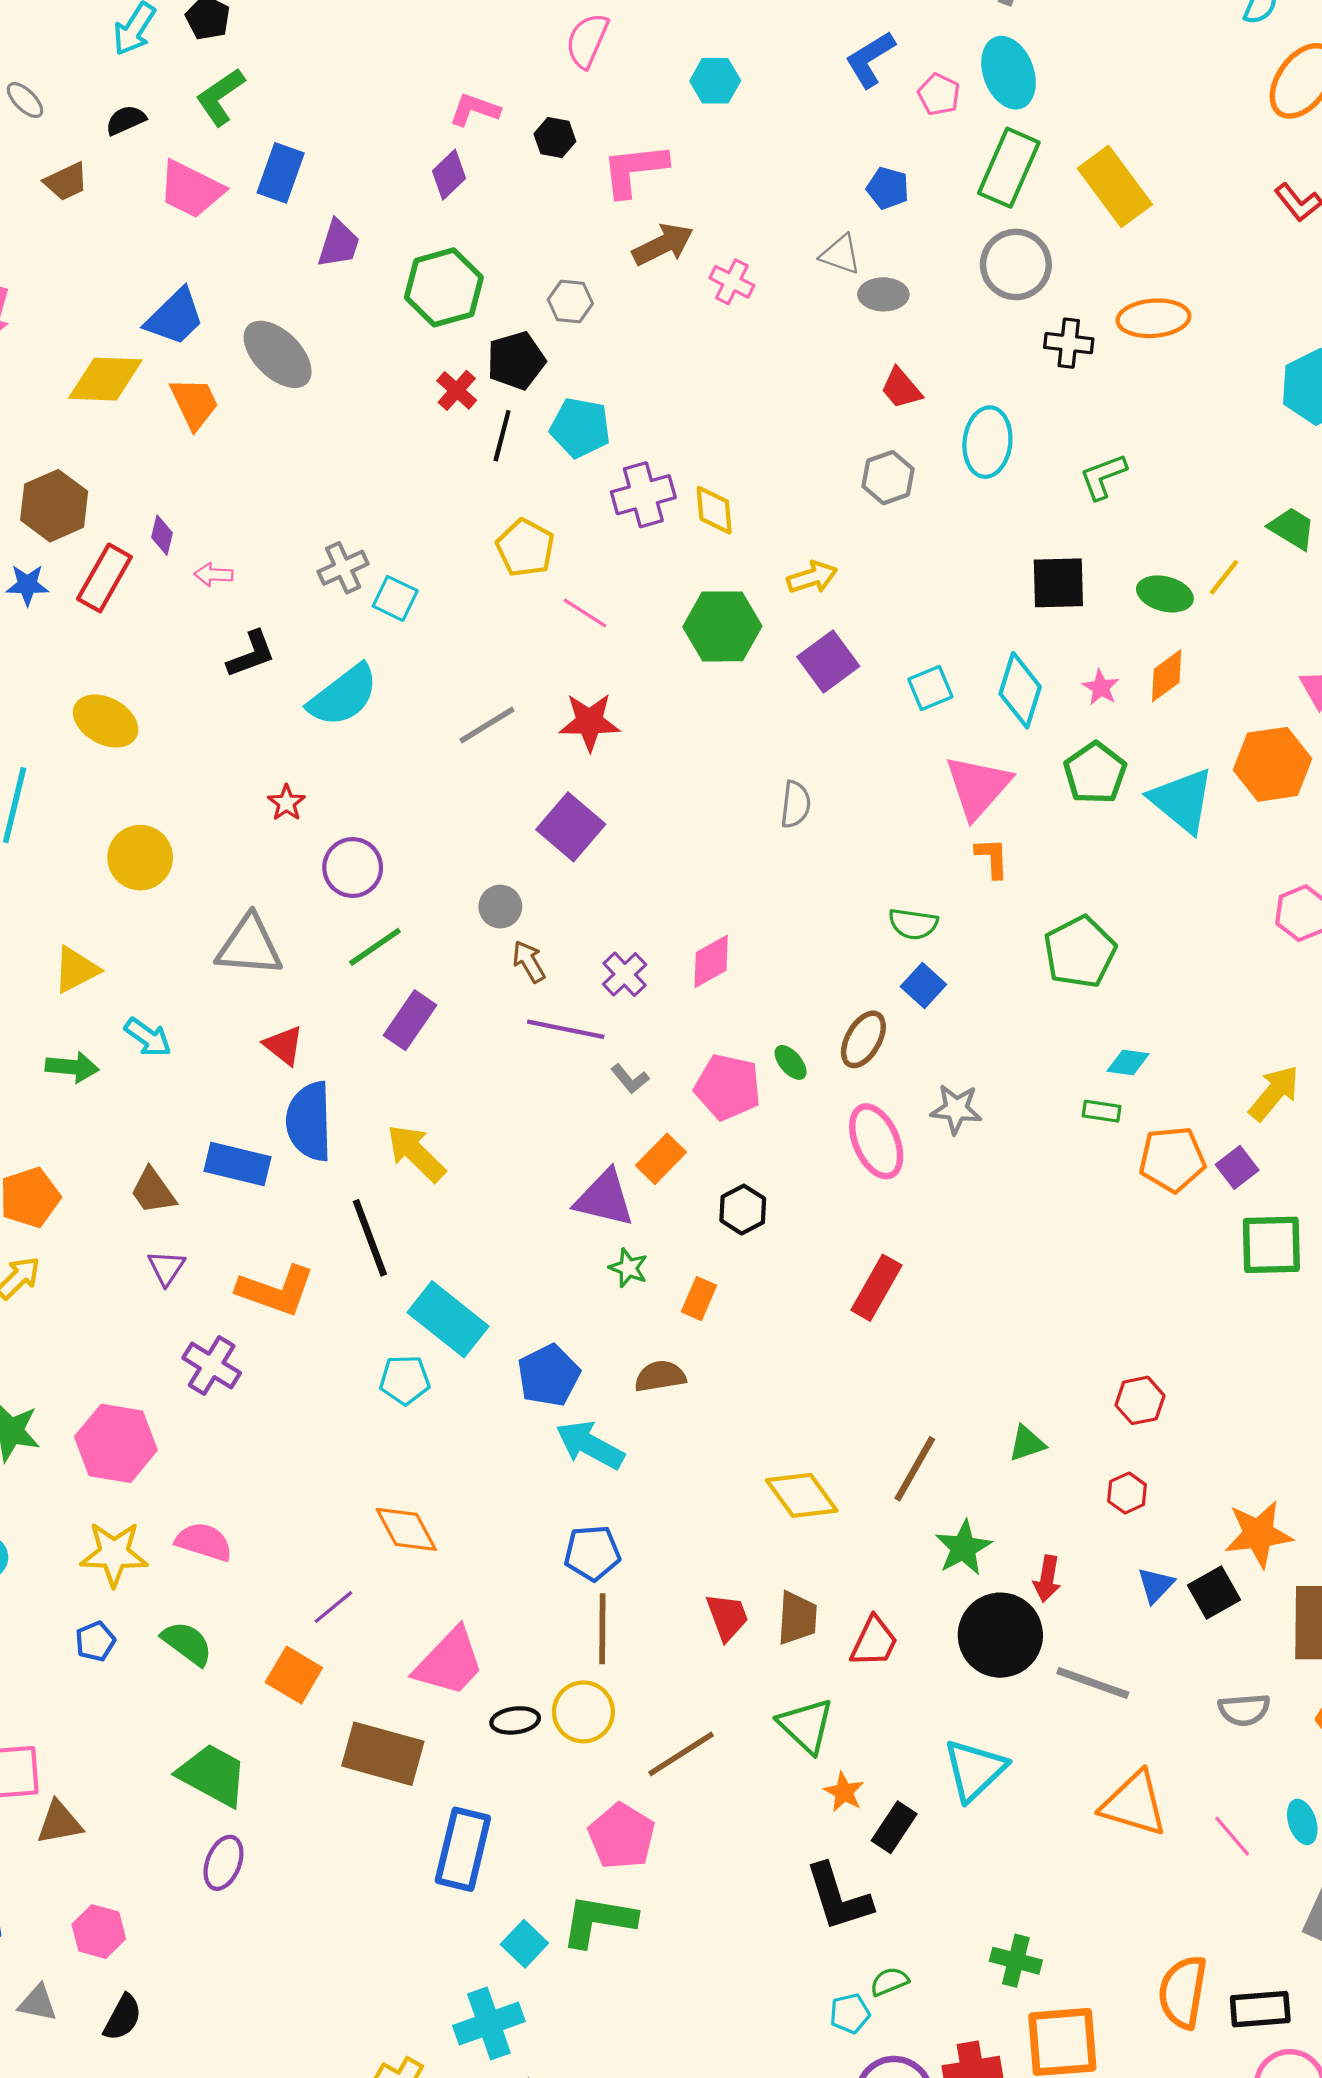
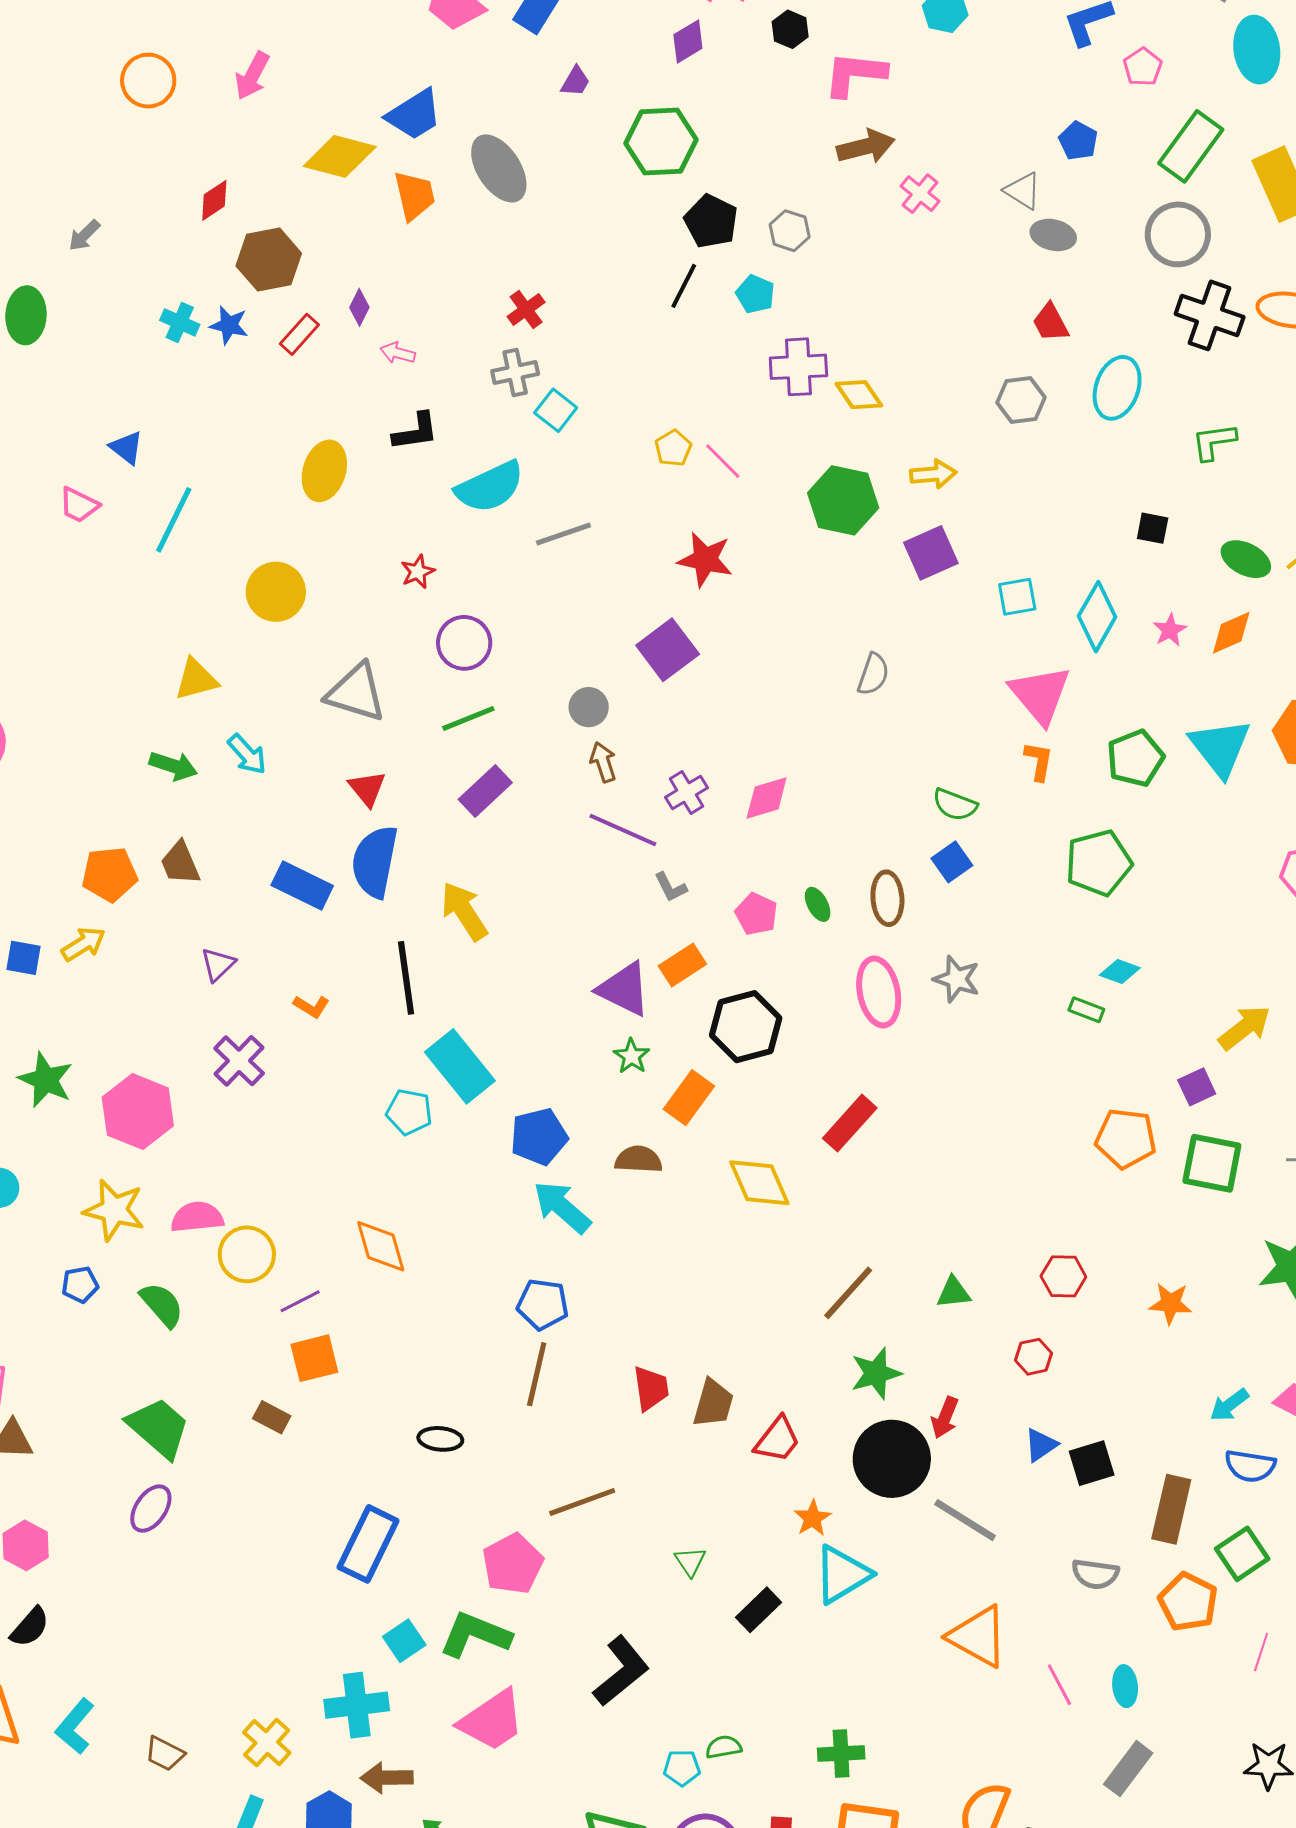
cyan ellipse: (1009, 73) -> (1257, 50), moved
purple trapezoid: (339, 244) -> (575, 81), size x0.7
gray hexagon: (570, 302) -> (790, 231), moved
black cross: (1069, 343) -> (1210, 315), size x1.5
black pentagon: (516, 361) -> (711, 221), turned 30
red cross: (457, 390) -> (526, 309), moved
cyan pentagon: (580, 428) -> (755, 294), size x0.7
yellow diamond: (714, 510) -> (859, 395), turned -42
yellow pentagon: (525, 548) -> (673, 448), moved, size x0.7
red rectangle: (104, 578) -> (299, 334), size x0.7
black square: (1058, 583) -> (1153, 528), size x0.6
yellow ellipse: (106, 721) -> (324, 471), moved, turned 66
gray line: (487, 725) -> (563, 534), moved
green pentagon: (1095, 773) -> (1135, 758), moved
pink triangle: (978, 787) -> (1040, 695), turned -34
brown ellipse: (863, 1039) -> (887, 898), turned -46
pink pentagon: (728, 1087) -> (756, 914), size x0.7
orange pentagon: (1172, 1159) -> (1126, 1138), moved
brown trapezoid: (153, 1191) -> (180, 863), moved
black hexagon: (743, 1210) -> (746, 1027), size x1.6
orange L-shape: (276, 1291) -> (311, 1006), size x0.5
orange rectangle: (699, 1299) -> (689, 1098), size x1.4
yellow diamond: (802, 1495) -> (759, 1183), moved
orange star: (1258, 1534) -> (1171, 1303), moved, size x0.7
pink semicircle: (204, 1542) -> (197, 1217), turned -36
pink trapezoid: (449, 1662) -> (492, 1720), moved
orange square: (294, 1675) -> (314, 1358), moved, turned 33
yellow circle: (583, 1712) -> (247, 1254), moved
green triangle: (806, 1726) -> (690, 1562), moved, size x0.6
brown rectangle: (383, 1754) -> (272, 1417), moved, size x0.5
orange star: (844, 1792) -> (813, 1518), moved
black L-shape: (838, 1897) -> (621, 1671), moved, turned -124
green cross: (1016, 1961) -> (841, 1753), turned -30

